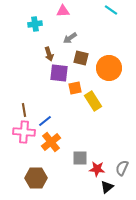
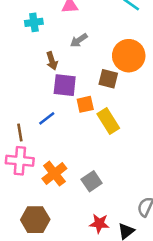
brown square: (81, 58) -> (108, 79), moved
orange circle: (109, 68) -> (129, 56), moved
blue line: (45, 121) -> (47, 118), moved
gray square: (80, 158) -> (92, 181), moved, turned -35
red star: (97, 169) -> (99, 223), moved

